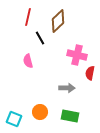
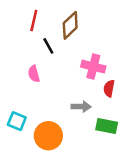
orange circle: (40, 112) -> (48, 136), size x1.5
green rectangle: (70, 116) -> (107, 126), moved
cyan square: (14, 119) -> (17, 121), moved

